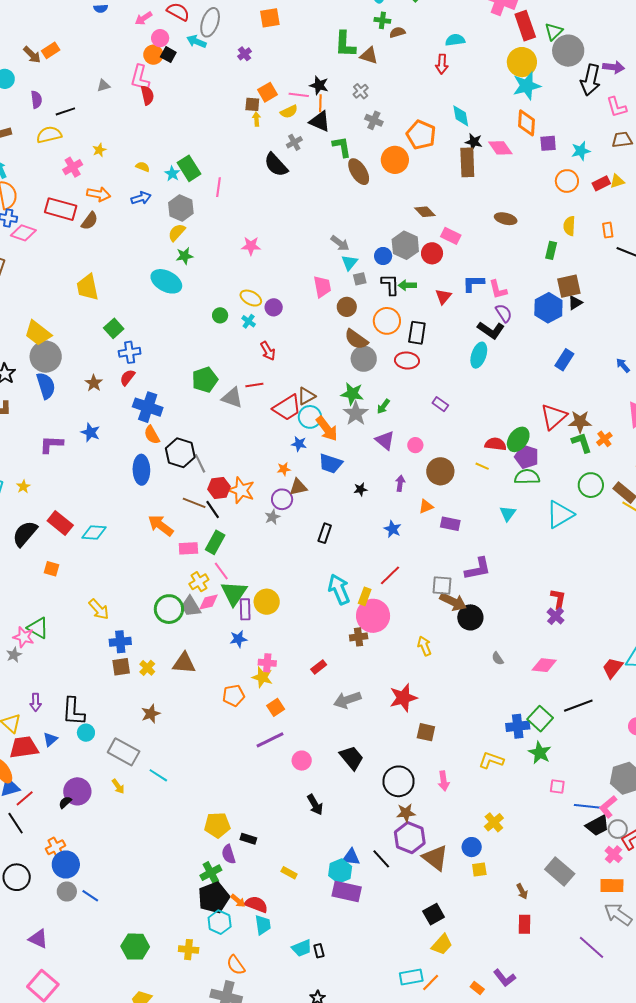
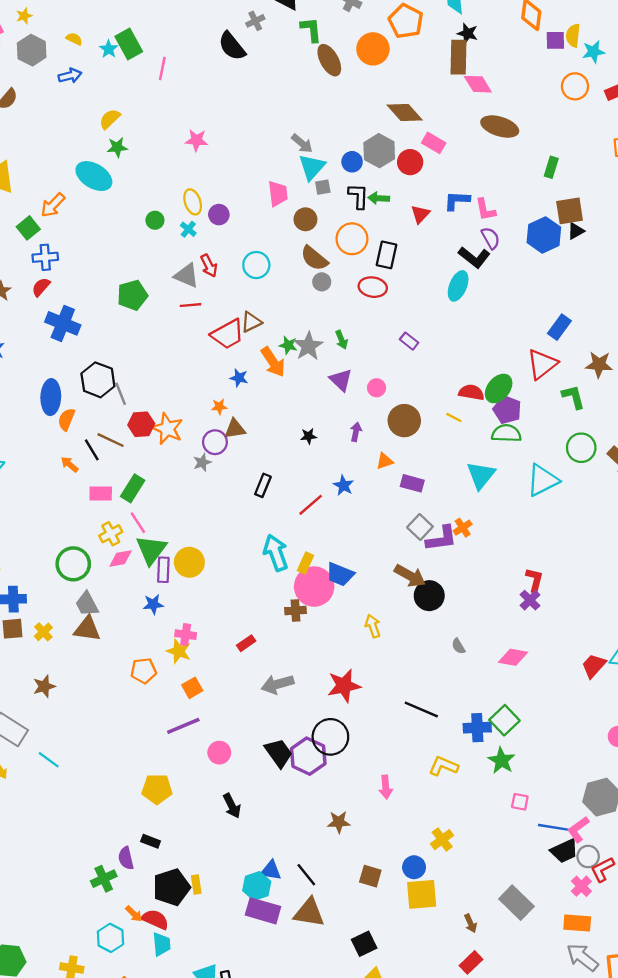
pink diamond: (500, 148) -> (478, 84), moved
orange arrow: (99, 194) -> (53, 205), moved, turned 120
gray hexagon: (181, 208) -> (32, 50), moved
brown diamond: (425, 212) -> (405, 112), size x1.4
brown ellipse: (506, 219) -> (500, 127), size x1.4
yellow semicircle: (569, 226) -> (573, 35), moved
cyan triangle: (349, 263) -> (312, 167), size x1.4
yellow ellipse: (251, 298) -> (193, 202), turned 40
gray circle: (364, 359) -> (322, 282), size x0.6
blue rectangle: (564, 360) -> (559, 327), moved
green star: (352, 394) -> (288, 345), moved, size x0.7
gray triangle: (232, 398) -> (187, 275), moved
green arrow: (383, 406) -> (341, 340), turned -63
cyan circle: (310, 417) -> (256, 265), moved
brown star: (580, 422) -> (599, 365), moved
orange semicircle: (152, 435) -> (66, 419), moved, turned 48
orange cross: (604, 439) -> (463, 528), moved
blue trapezoid: (330, 464) -> (340, 574), moved
black line: (213, 509) -> (92, 450), moved
cyan triangle: (508, 513) -> (481, 475), size x1.5
orange arrow: (161, 525) -> (69, 464), size x0.6
red line: (390, 575) -> (311, 505), moved
gray square: (442, 586) -> (420, 527), moved, turned 35
gray trapezoid: (191, 606) -> (87, 604), moved
black line: (578, 706) -> (421, 710), moved, turned 40
brown square: (426, 732) -> (370, 876), moved
black circle: (398, 781) -> (330, 737), moved
yellow pentagon: (217, 825) -> (157, 789), moved
purple hexagon: (410, 838) -> (308, 756), moved
brown triangle: (435, 858) -> (309, 913), moved, turned -32
yellow square: (479, 870) -> (422, 894), size x1.8
yellow rectangle: (289, 873) -> (196, 884), turned 49
black pentagon: (214, 898) -> (171, 887), moved
red rectangle: (525, 924) -> (471, 962), turned 42

